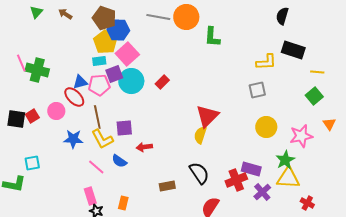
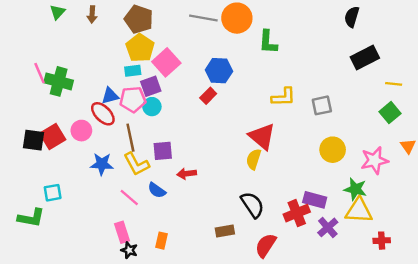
brown arrow: (65, 14) -> (92, 14), turned -120
blue hexagon: (118, 30) -> (219, 71), moved
black rectangle: (293, 50) -> (365, 58), turned -45
yellow L-shape: (266, 62) -> (284, 97), moved
cyan circle: (131, 81) -> (152, 107), moved, size x0.6
red square: (32, 116) -> (53, 136), size x1.5
red triangle: (207, 116) -> (262, 136), turned -35
green star: (285, 160) -> (355, 189), turned -30
brown rectangle: (167, 186) -> (225, 231), moved
red cross: (307, 203) -> (382, 241), turned -32

